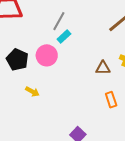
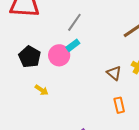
cyan rectangle: (64, 36) -> (73, 45), moved
brown triangle: (103, 68) -> (114, 73), turned 35

